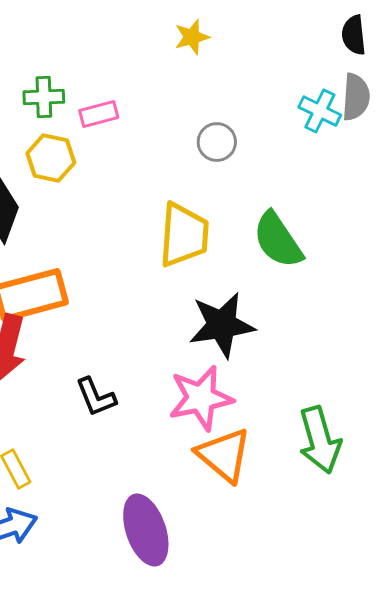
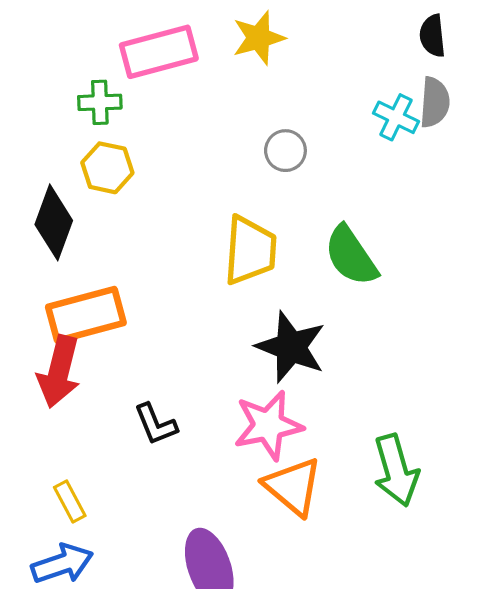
yellow star: (192, 37) -> (259, 38), size x1.4
pink rectangle: (99, 114) -> (159, 52), moved, size x1.8
black star: (222, 325) -> (291, 347), turned 30

